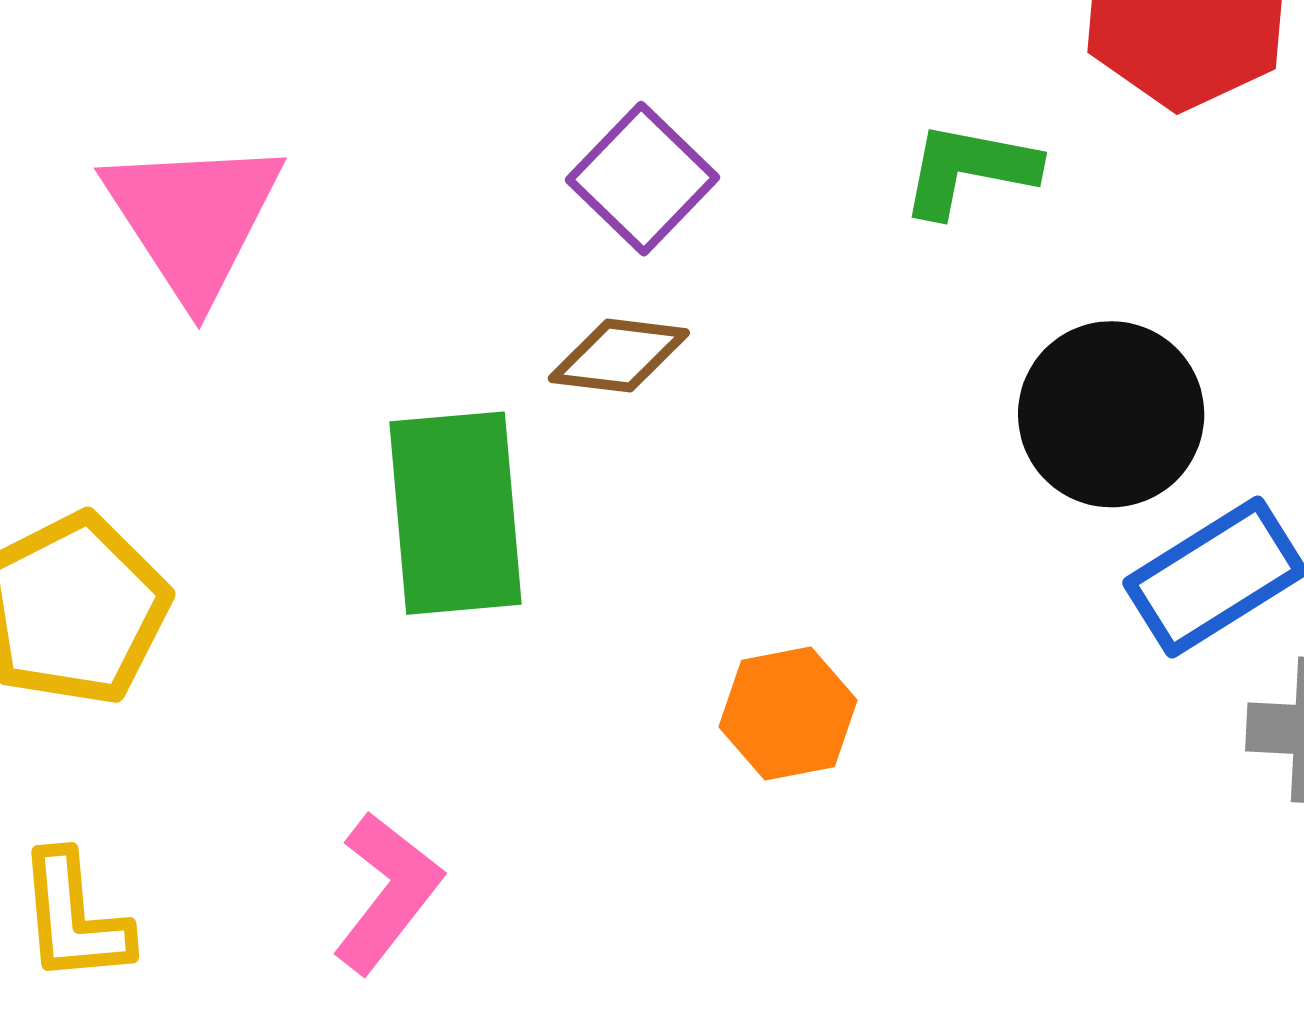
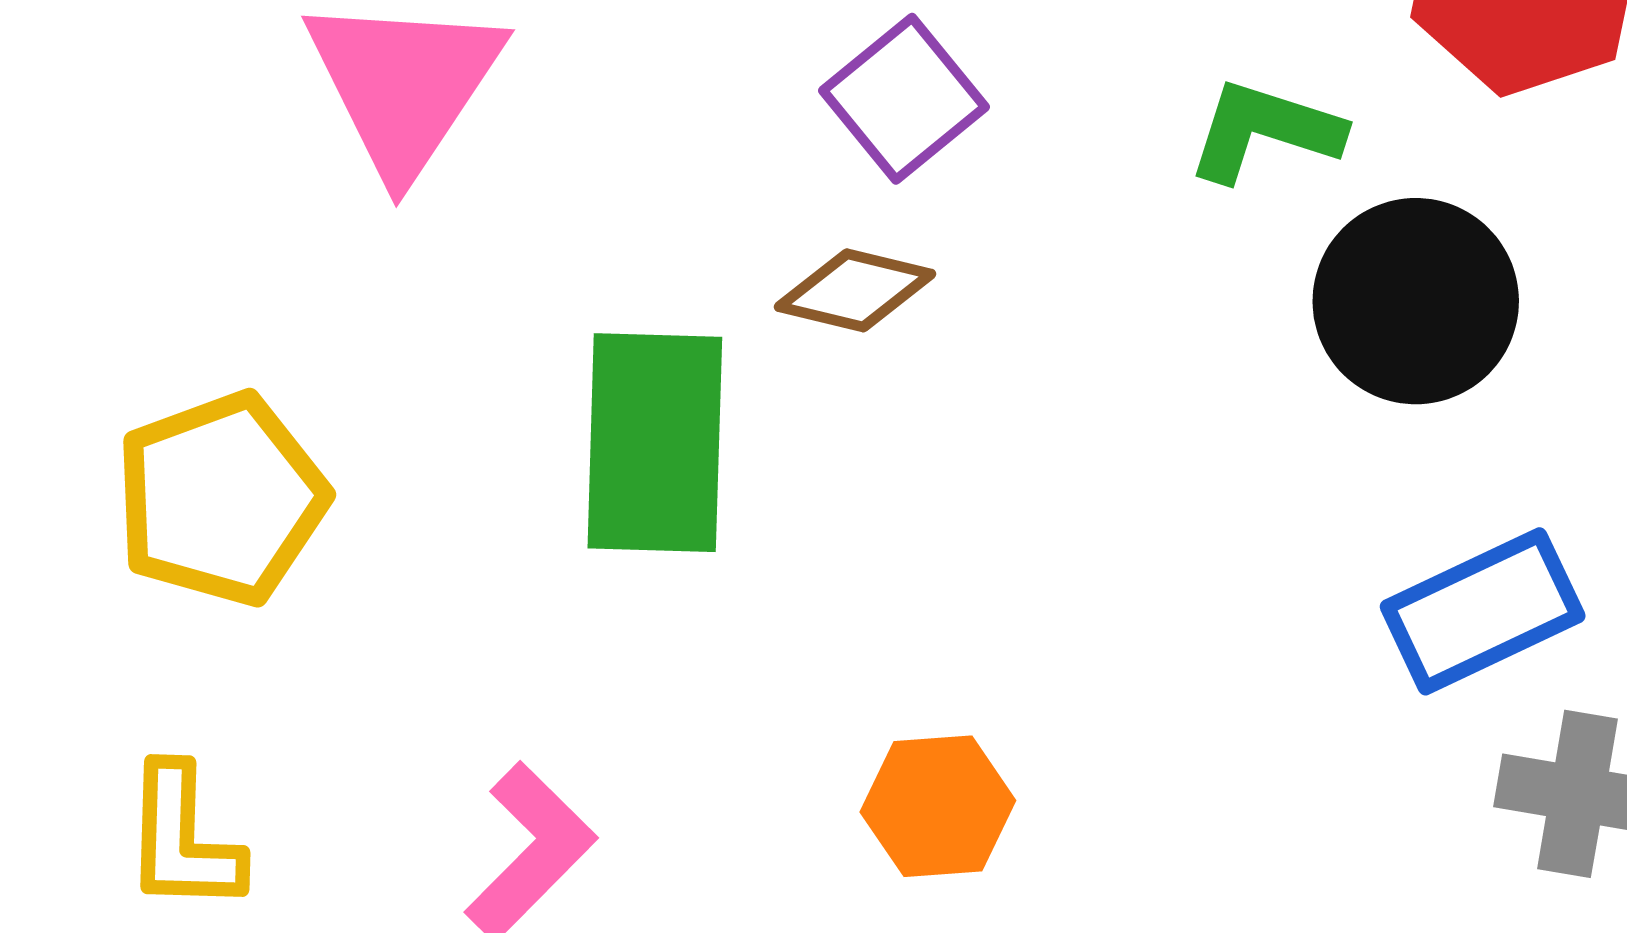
black circle: (1111, 414) -> (1416, 301), moved
orange hexagon: (788, 714) -> (938, 806), moved

